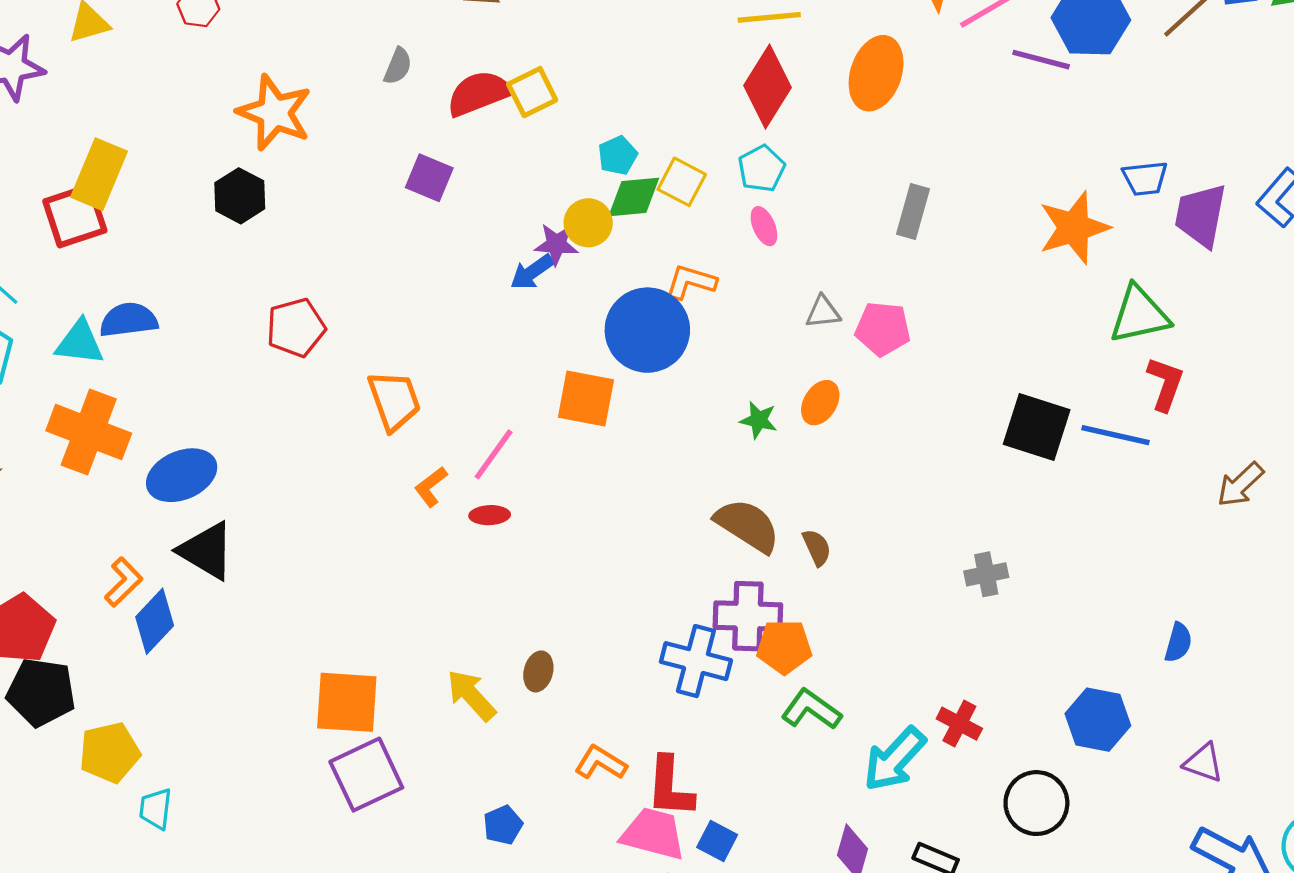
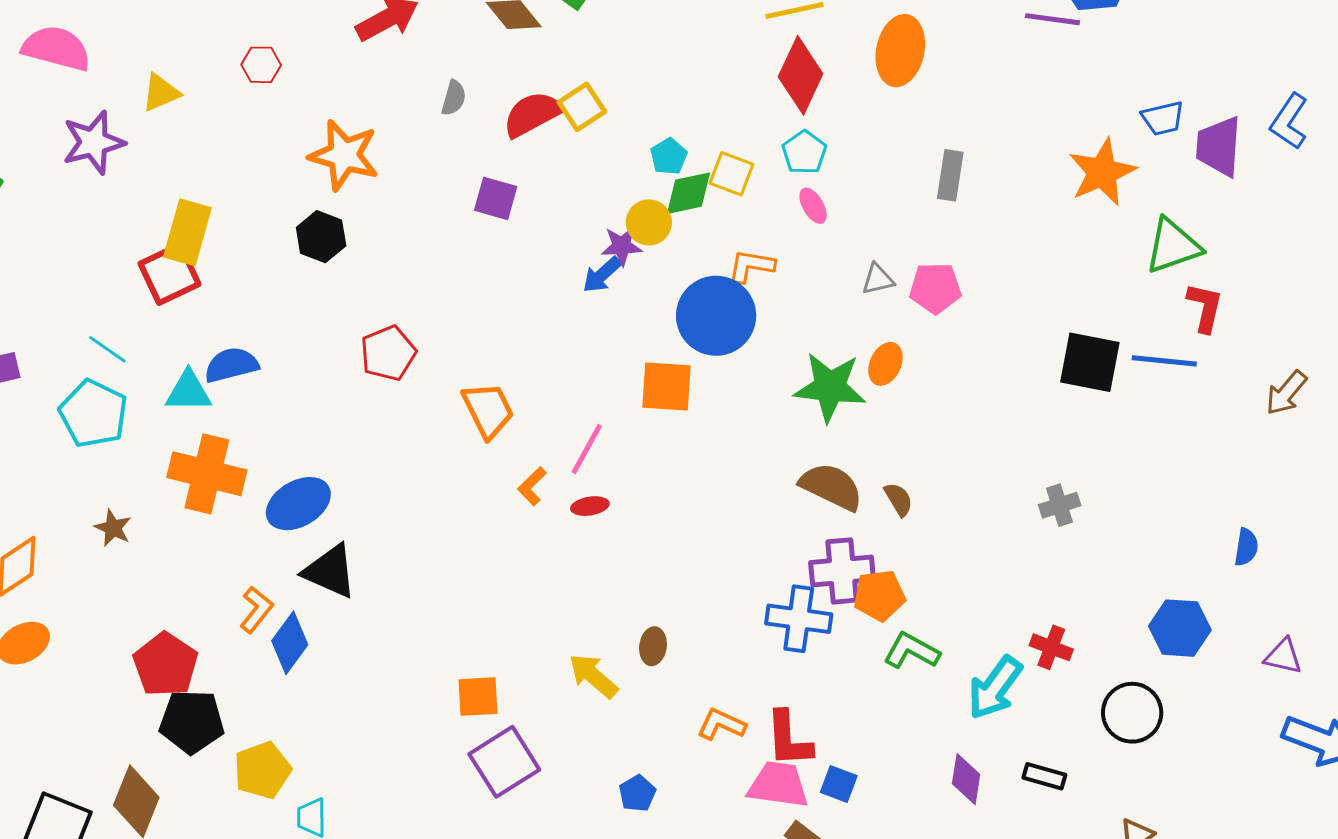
green star: (759, 420) -> (830, 387), size x2.0
orange square: (347, 702) -> (478, 697), size x0.7

